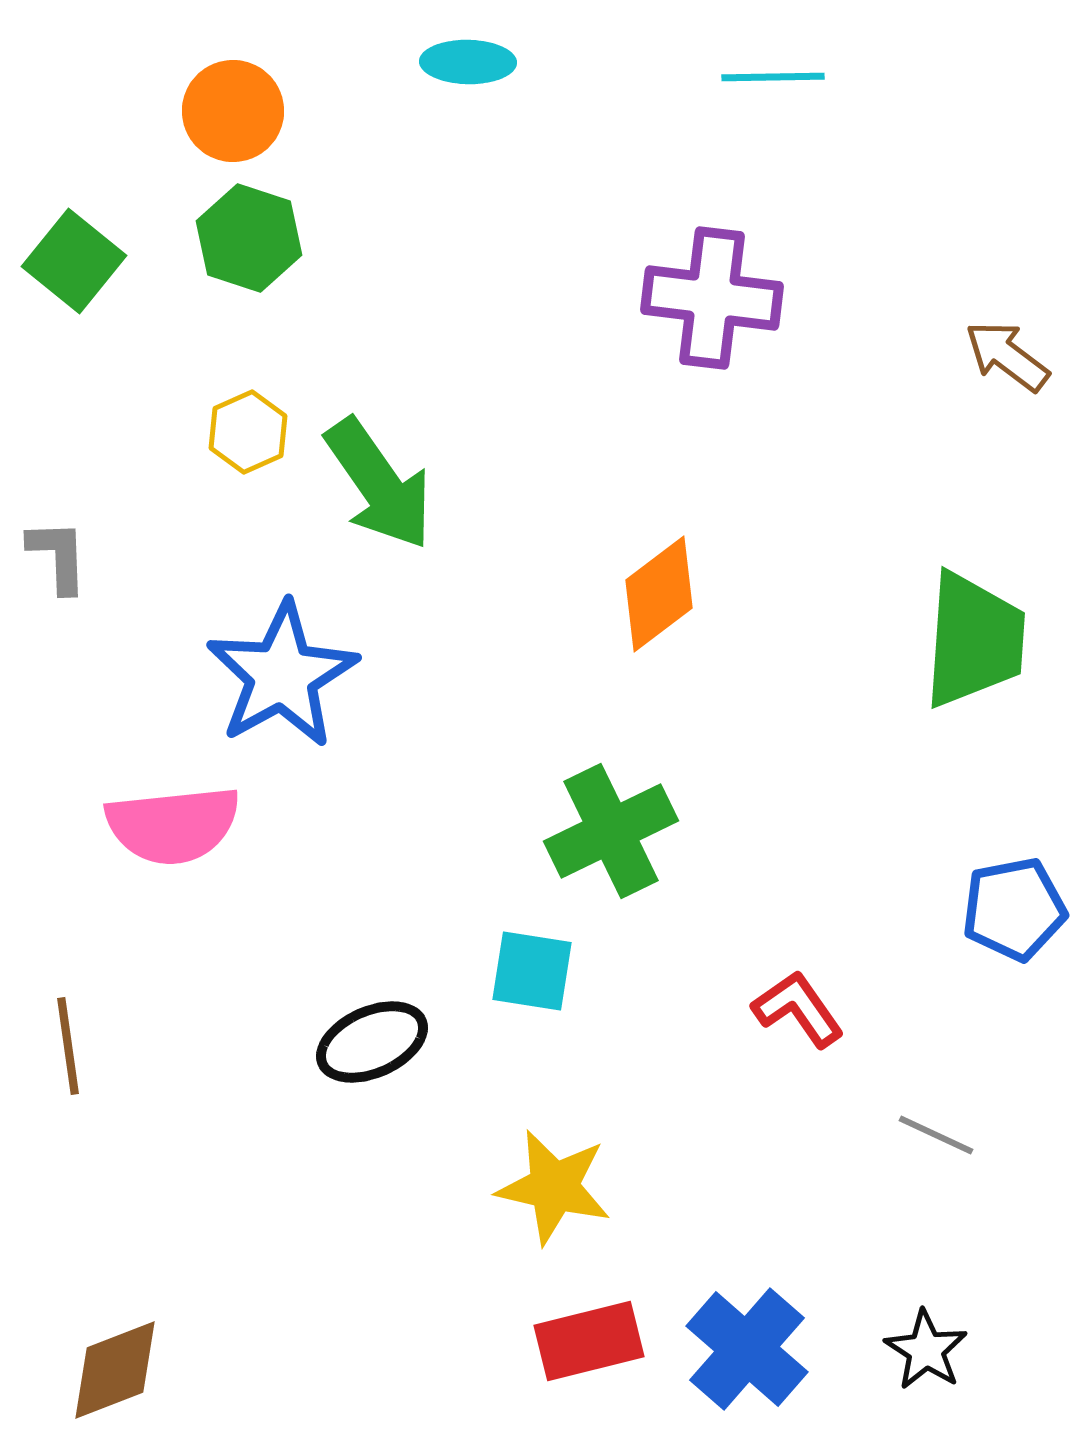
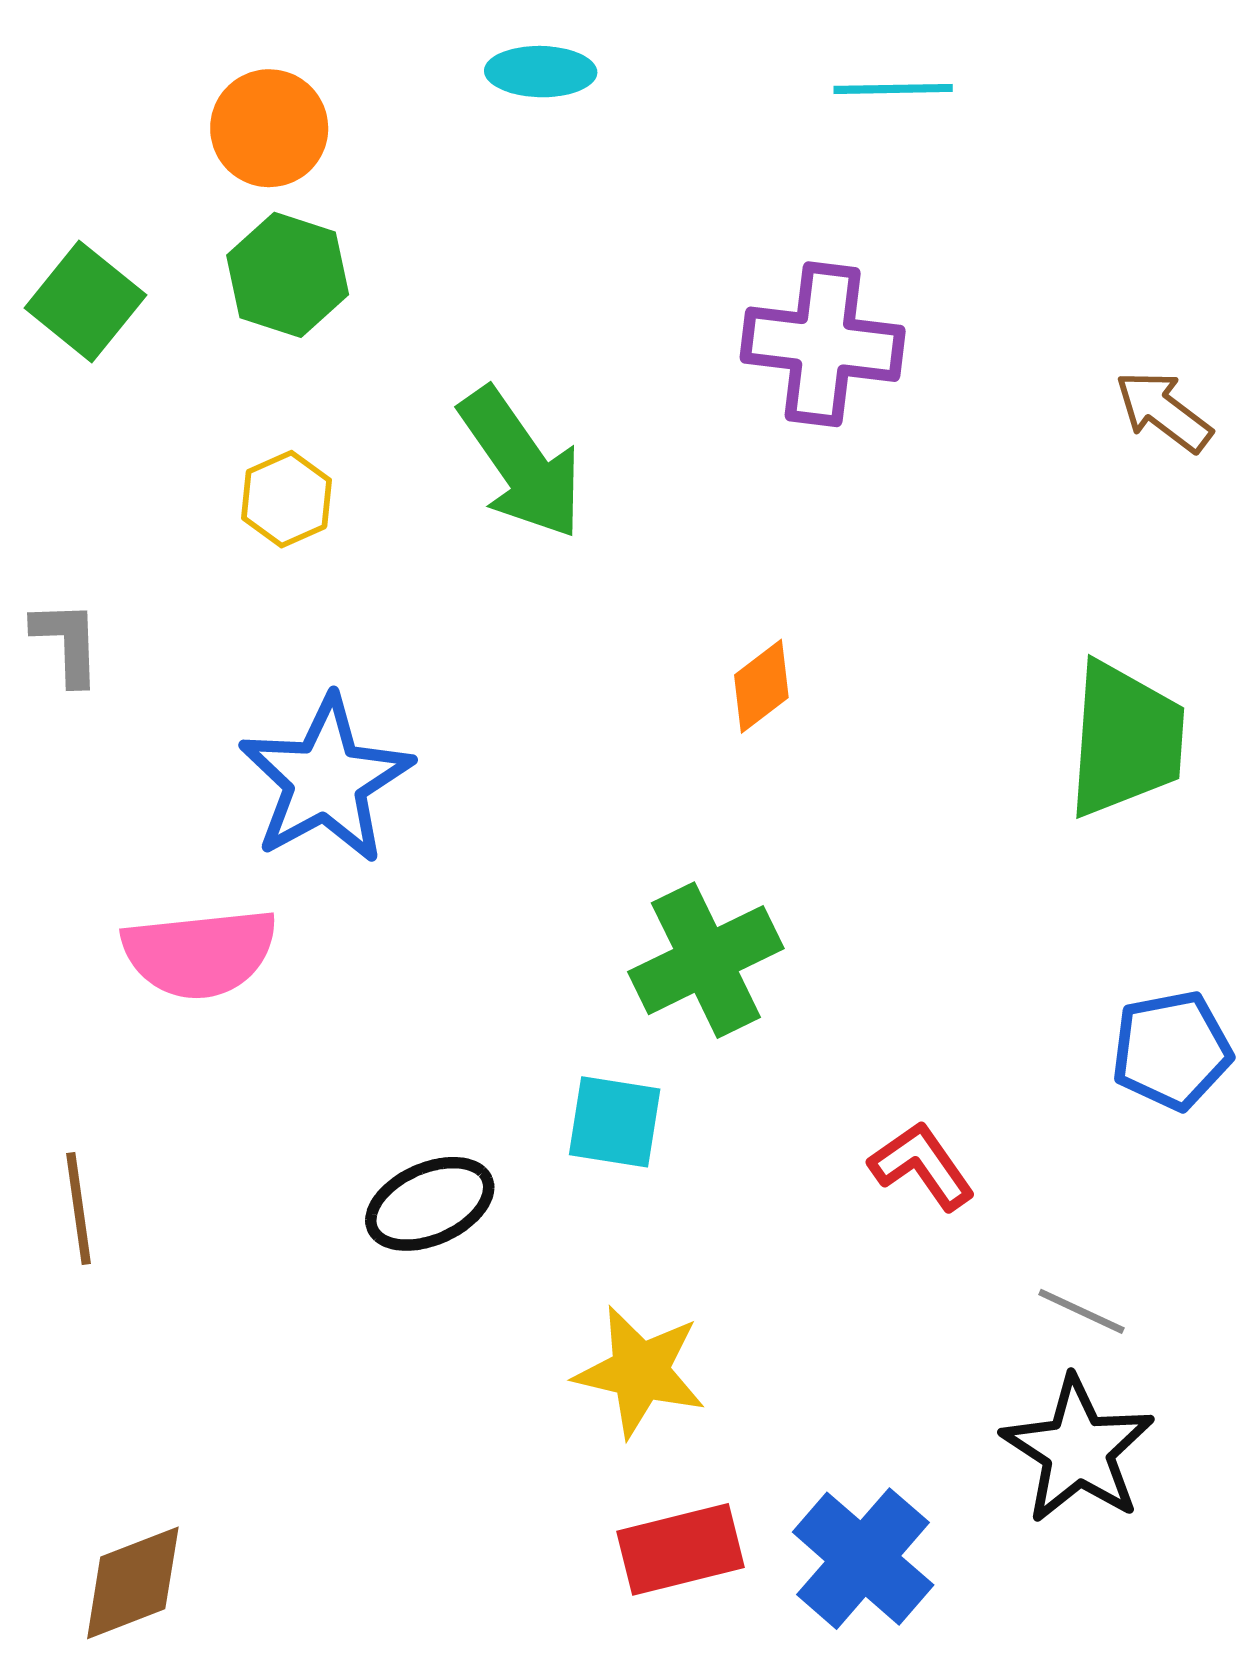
green arrow: (379, 484) -> (521, 463), moved
orange diamond: (659, 594) -> (761, 686), size x0.7
black star: (926, 1350) -> (1078, 1450), moved, size x1.6

